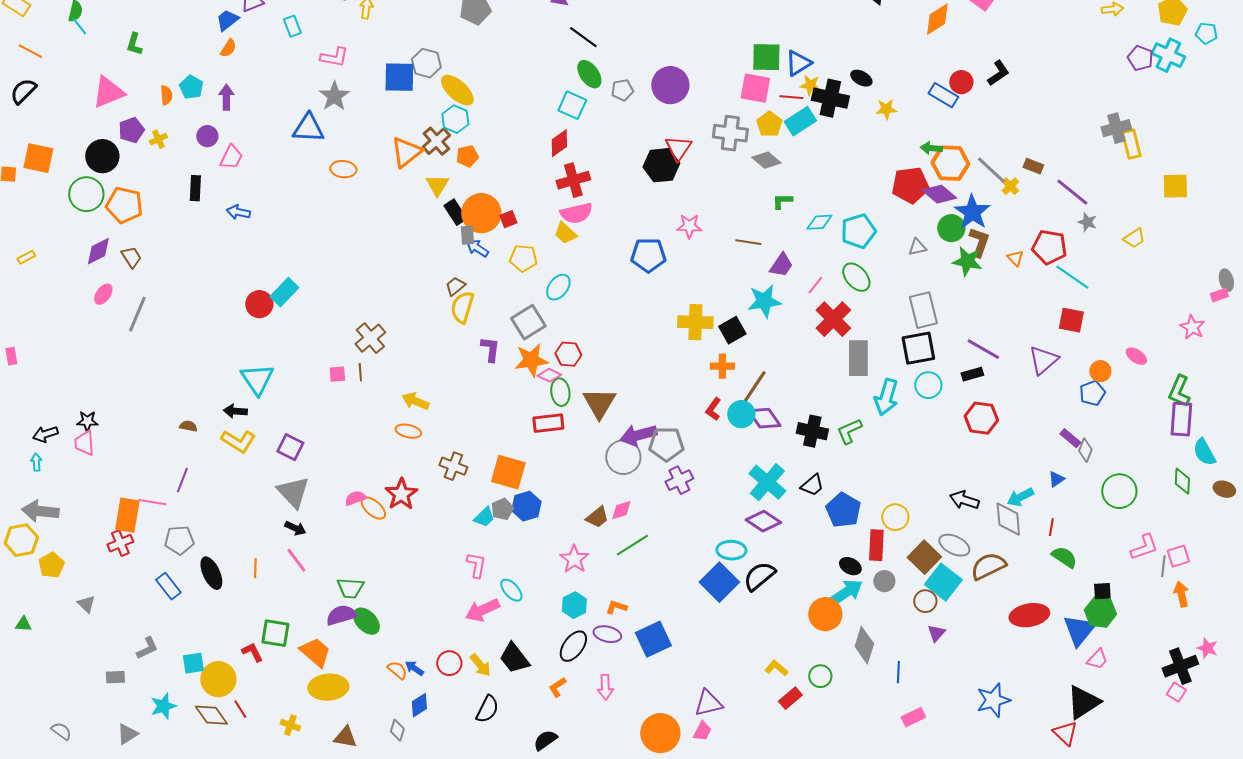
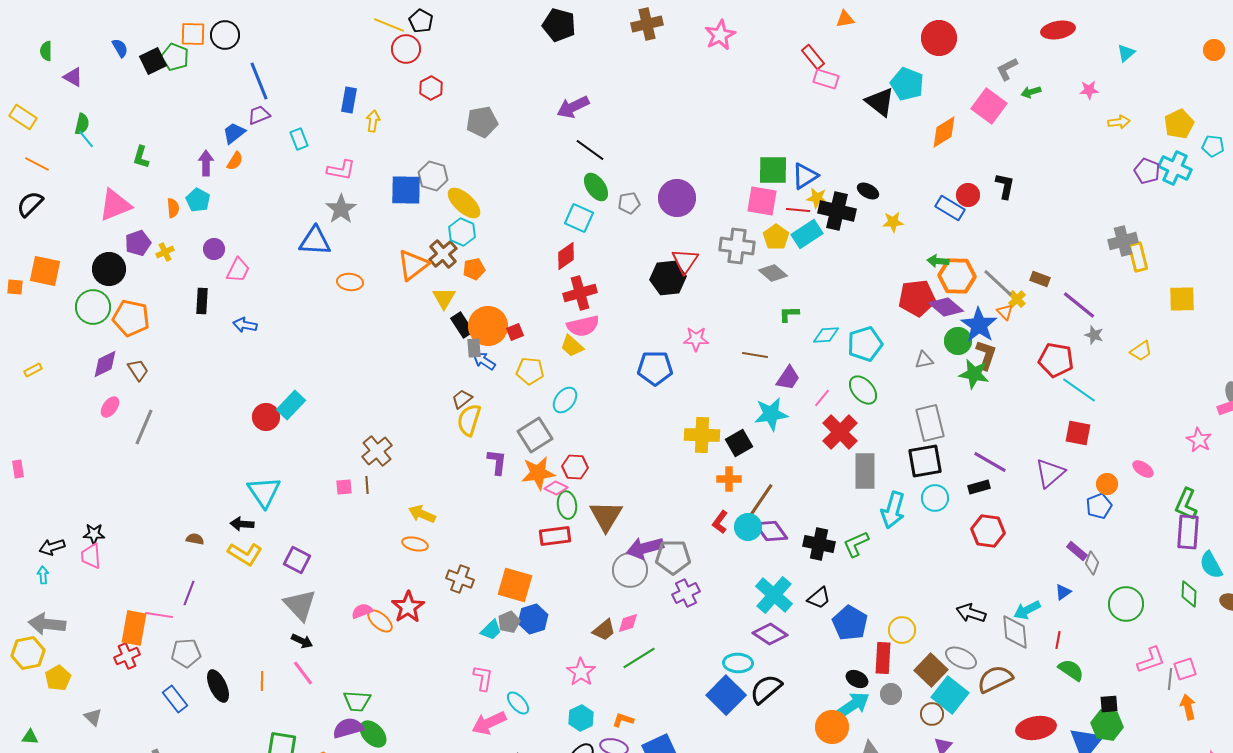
black L-shape: (998, 73) -> (1005, 186), turned -44
purple arrow: (226, 97) -> (206, 163), moved
orange triangle: (1015, 258) -> (1005, 312), moved

